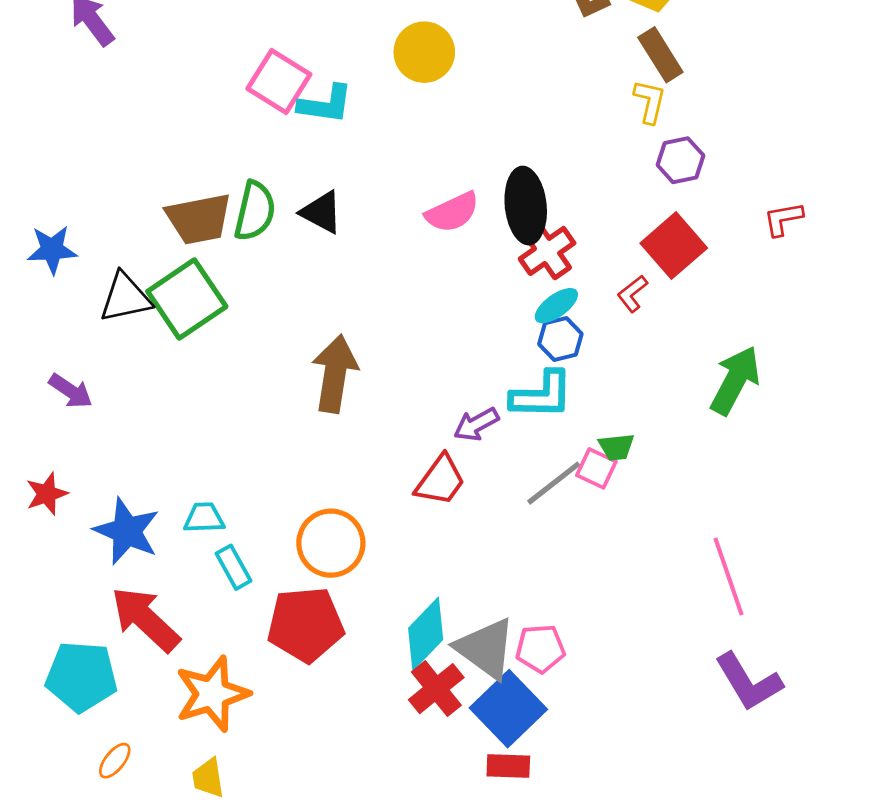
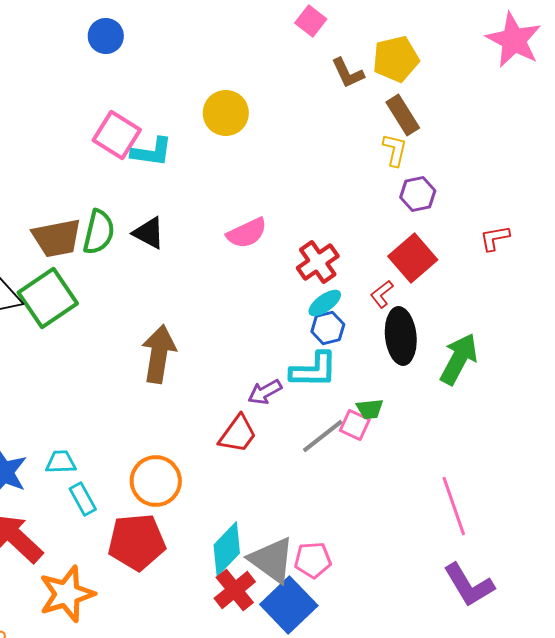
black ellipse: (526, 206) -> (401, 336), moved

